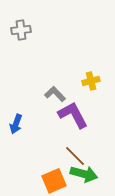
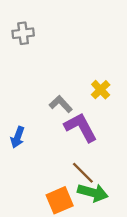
yellow cross: (91, 81) -> (101, 90), turned -30

